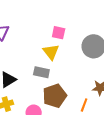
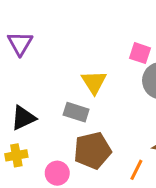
pink square: (59, 33) -> (140, 53), moved

